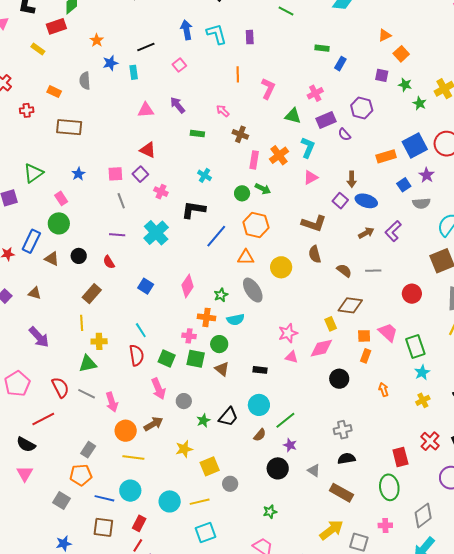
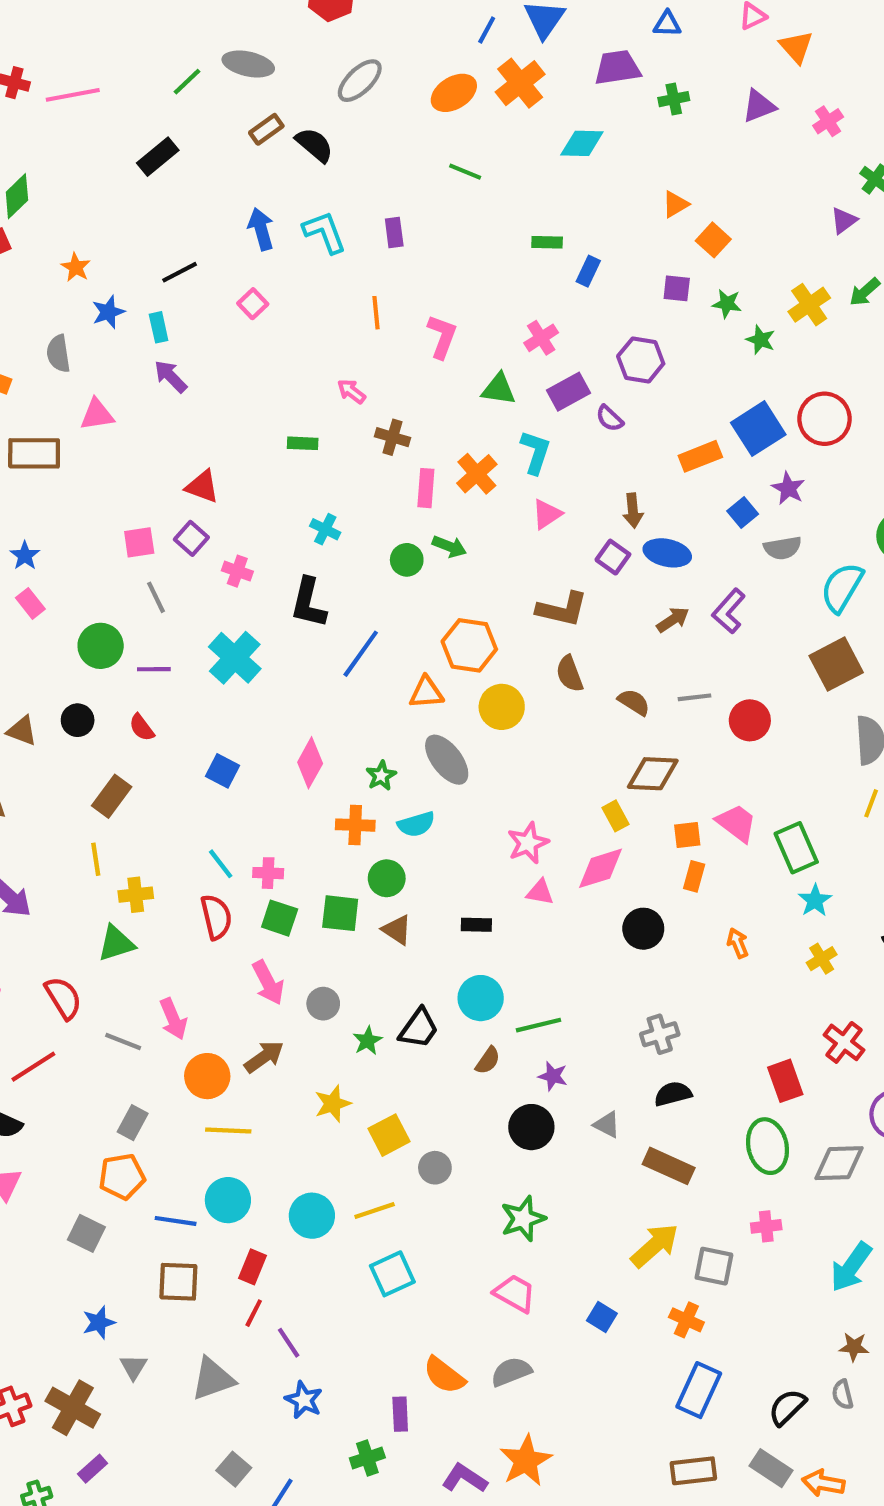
purple arrow: (178, 105) -> (171, 376), moved
pink triangle: (146, 110) -> (97, 414), moved
blue star: (78, 174) -> (25, 556), moved
black L-shape: (193, 210) -> (308, 603), turned -80
green circle: (59, 223) -> (101, 646), moved
orange hexagon: (256, 225) -> (469, 645), moved
red circle: (412, 294) -> (750, 720), moved
pink cross: (189, 336) -> (268, 873), moved
gray line: (87, 394) -> (123, 1042), moved
green line: (285, 420) -> (539, 1025), turned 30
green star: (270, 512) -> (523, 1219), size x1.5
gray diamond: (423, 515) -> (839, 1163), moved, turned 40

